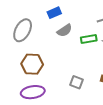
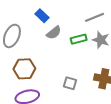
blue rectangle: (54, 13) -> (42, 16), turned 72

